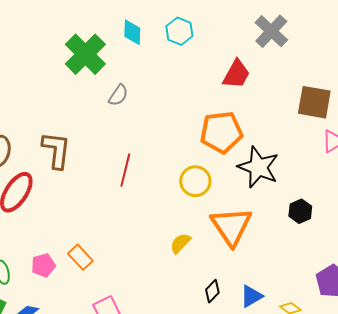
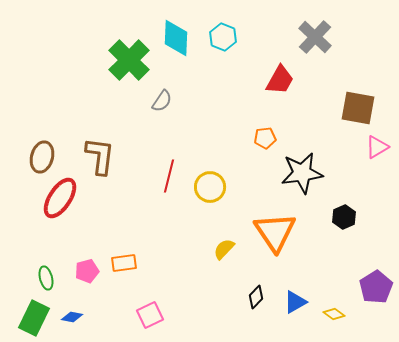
cyan diamond: (132, 32) -> (176, 38), size x1.4
orange pentagon: (221, 132) -> (265, 138), size x0.5
black star: (258, 167) -> (302, 173), turned -30
yellow circle: (195, 181) -> (210, 187), moved
orange rectangle: (80, 257) -> (124, 263), turned -55

